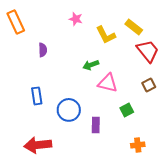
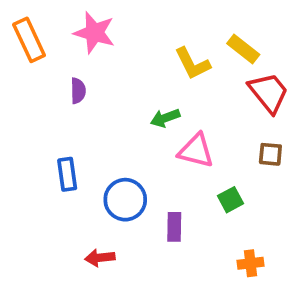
pink star: (76, 19) -> (94, 33), moved, size x1.6
brown square: (149, 85) -> (270, 154), turned 32
red arrow: (38, 145) -> (100, 258), moved, size x0.6

